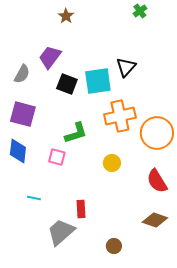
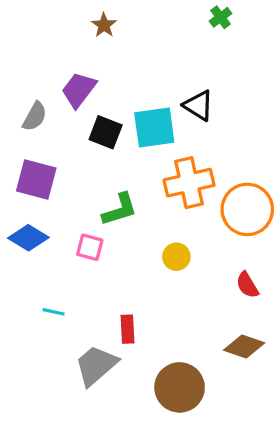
black triangle: (126, 67) -> (198, 105), turned -40
blue diamond: (18, 151) -> (28, 238), turned -65
red semicircle: (157, 181) -> (247, 285), size x0.7
brown circle: (114, 246) -> (180, 387), size x2.0

